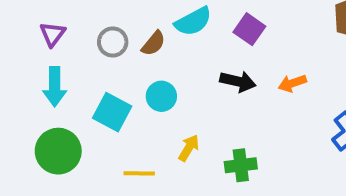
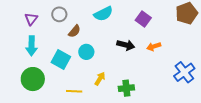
purple square: (249, 29) -> (143, 19), moved
gray circle: (113, 42) -> (59, 14), moved
brown semicircle: (153, 43) -> (74, 31), moved

